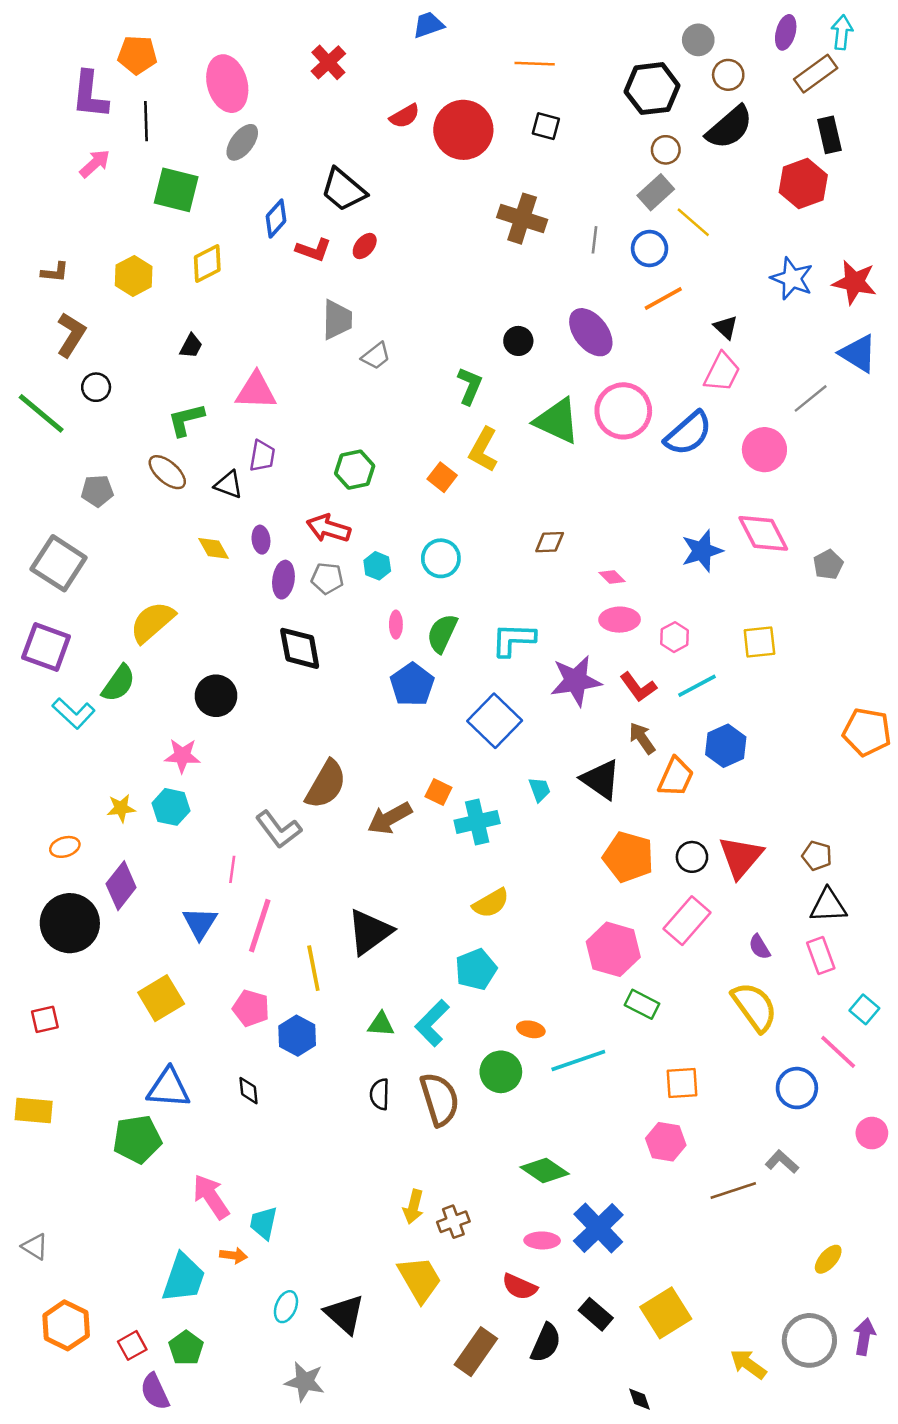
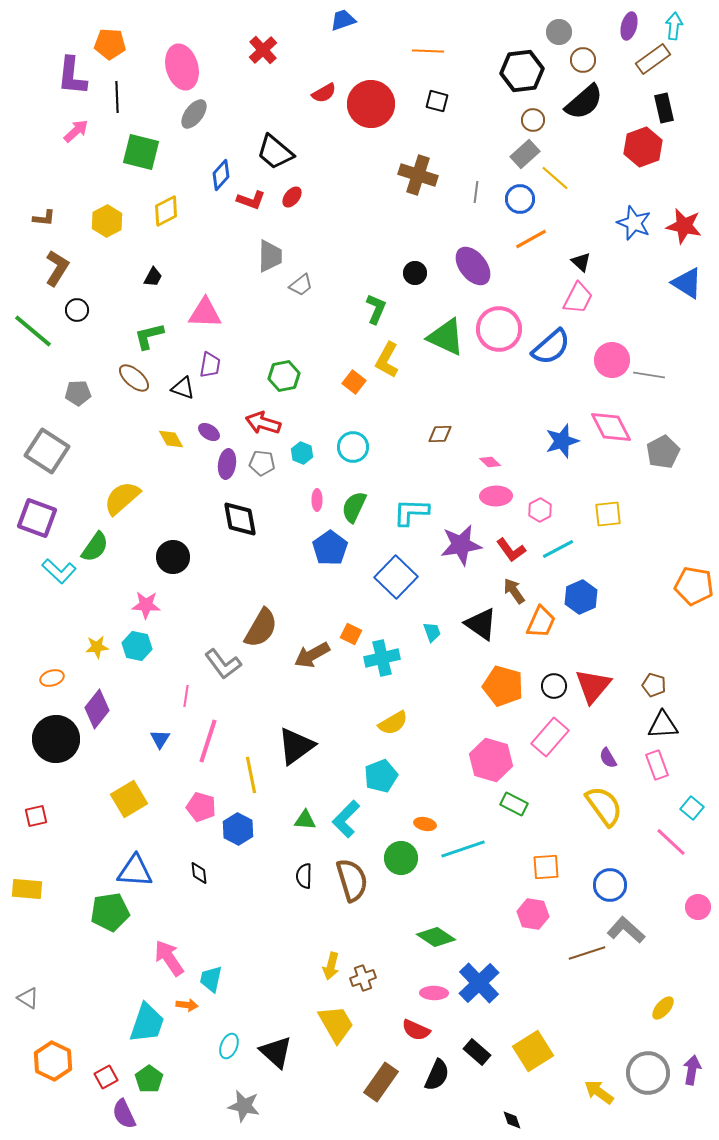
gray line: (811, 398) -> (649, 375), moved, turned 48
purple ellipse: (261, 540) -> (209, 432), turned -50
gray pentagon: (828, 565) -> (663, 452), size x1.4
blue triangle: (200, 923) -> (160, 739), size x0.7
blue circle: (797, 1088) -> (610, 885), moved
gray L-shape: (782, 1162) -> (626, 930), size x1.4

